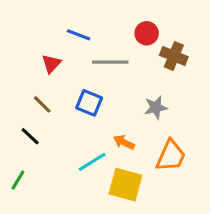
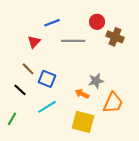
blue line: (79, 35) -> (52, 23), turned -42
blue square: (89, 103) -> (47, 79), moved
gray star: (156, 107) -> (96, 81), moved
cyan line: (92, 162) -> (47, 107), moved

